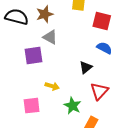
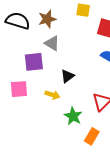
black triangle: (86, 67) -> (67, 76), moved
pink square: (32, 106) -> (19, 89), moved

